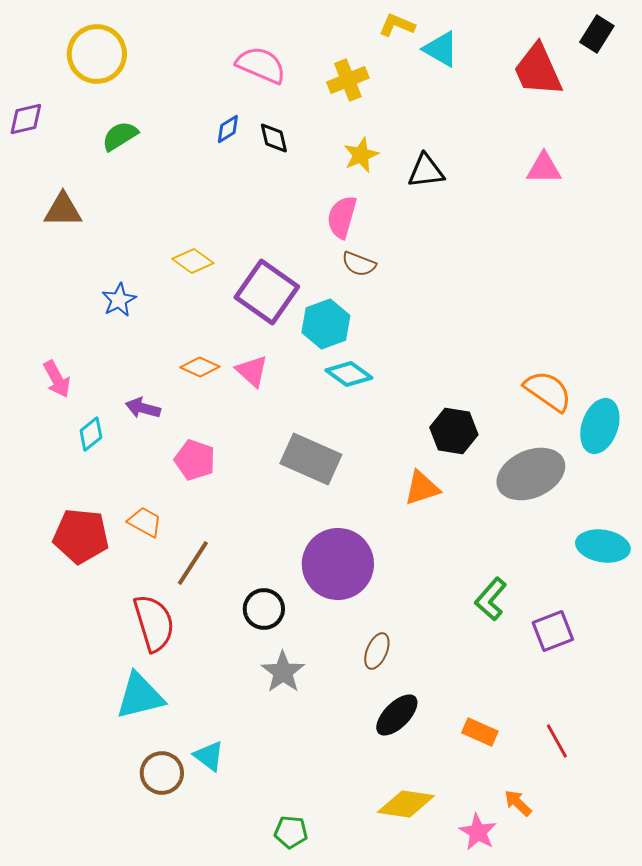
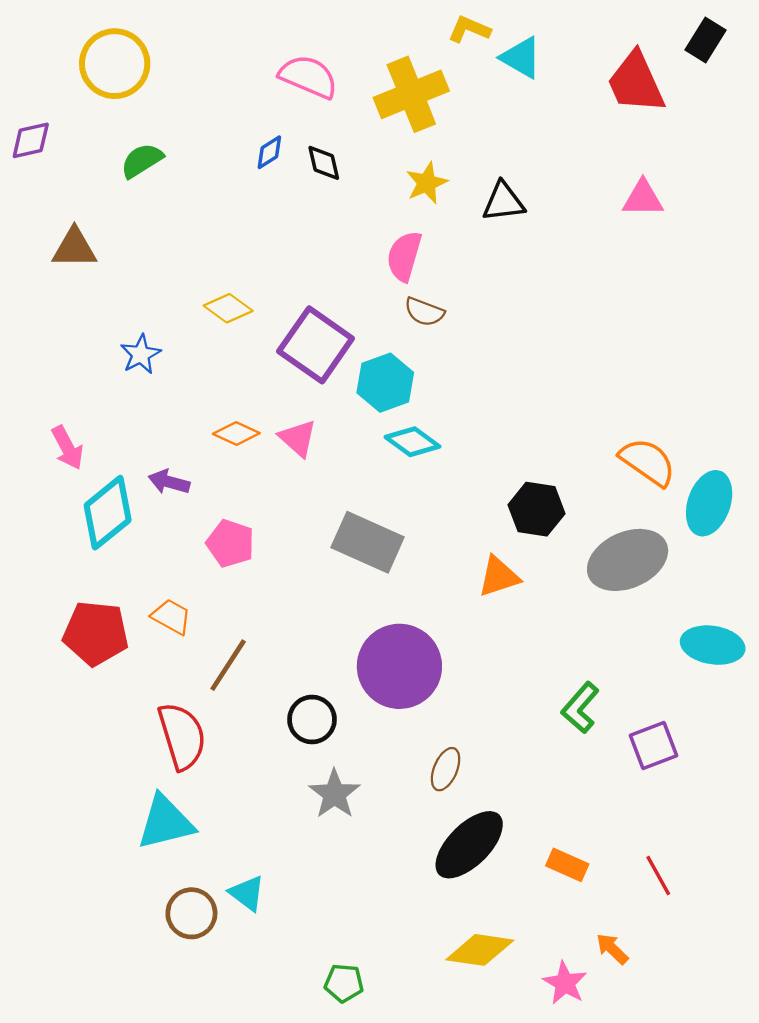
yellow cross: (348, 80) -> (411, 94), size x1.5
cyan diamond: (91, 434) -> (108, 513), size x1.8
black ellipse: (397, 715) -> (469, 845), size x1.4

